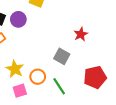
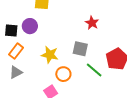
yellow star: (15, 69) -> (50, 55), moved
green line: (59, 86) -> (94, 70), moved

